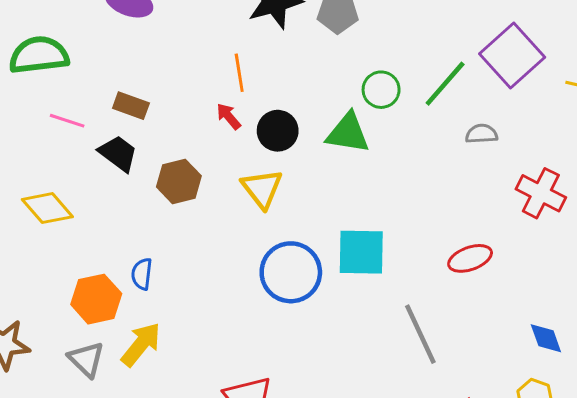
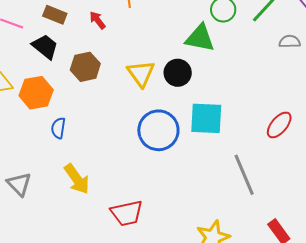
red arrow: (229, 116) -> (97, 20), moved
black circle: (278, 131) -> (178, 73), moved
red ellipse: (470, 258) -> (279, 125), turned -32
orange hexagon: (96, 299) -> (36, 93), moved
yellow arrow: (141, 344) -> (77, 179), moved, turned 104

